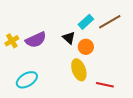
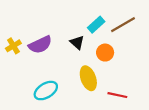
orange circle: (86, 47) -> (105, 53), moved
cyan ellipse: (27, 80) -> (46, 91), moved

